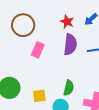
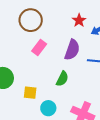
red star: (67, 22) -> (79, 20), moved
green semicircle: (69, 88) -> (62, 79), moved

